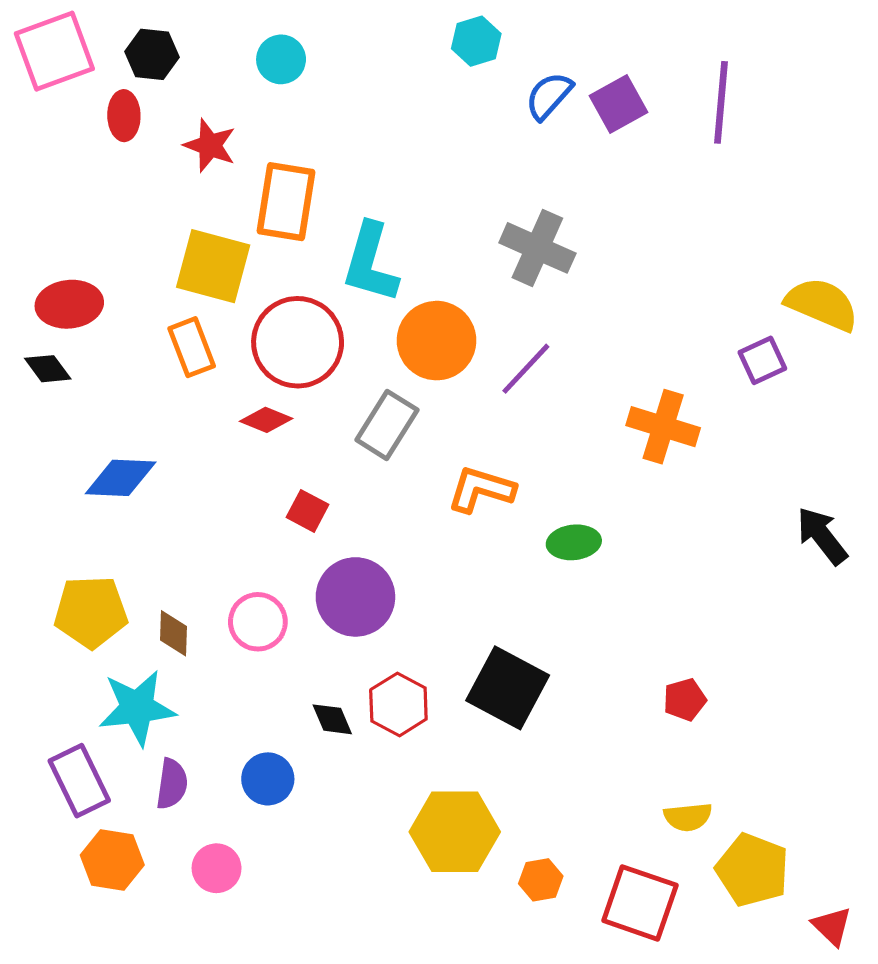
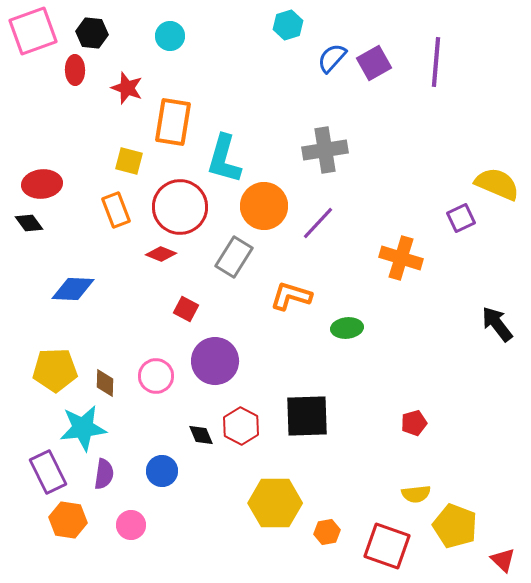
gray cross: (537, 248) -> (325, 150), turned -33
yellow square: (213, 266) -> (129, 161), size x0.6
black square: (508, 688) -> (307, 416), turned -30

